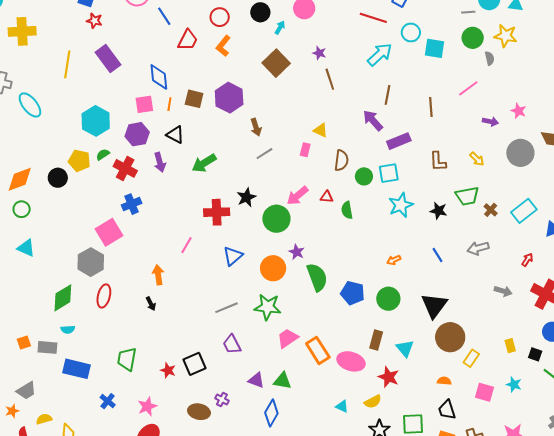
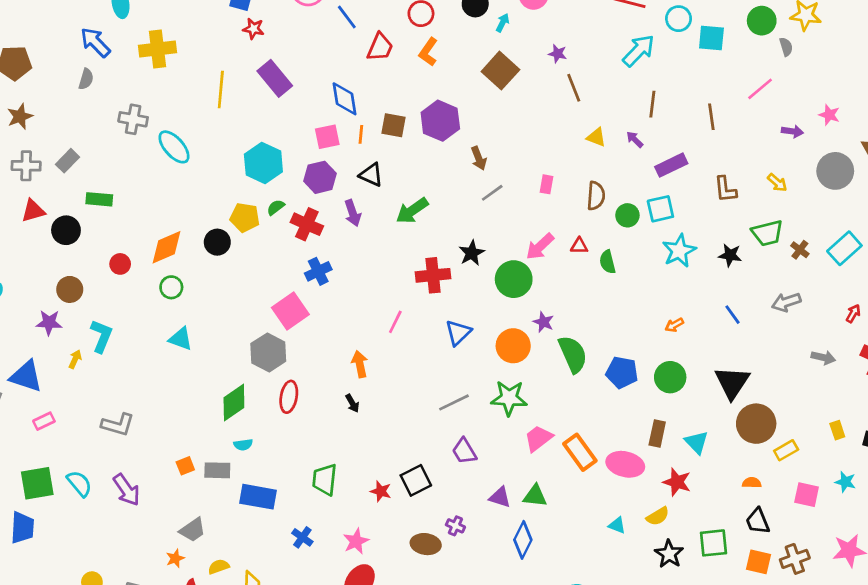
purple arrow: (373, 120) -> (635, 139), size x0.6
yellow triangle: (321, 130) -> (596, 137), moved
yellow rectangle: (471, 358) -> (786, 450), turned 30

